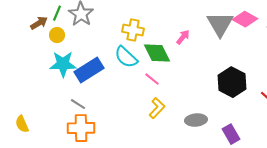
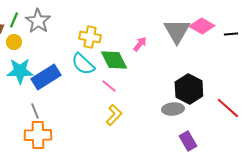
gray line: (78, 104) -> (35, 111), turned 35
gray ellipse: (196, 120) -> (173, 109), moved

